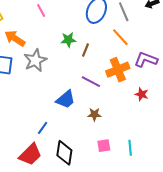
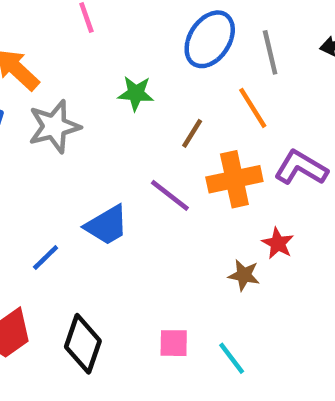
brown line: (86, 50) -> (192, 133), moved
brown star: (94, 114) -> (244, 275), moved
blue line: (43, 128) -> (46, 257), moved
cyan line: (130, 148) -> (232, 358), turned -42

